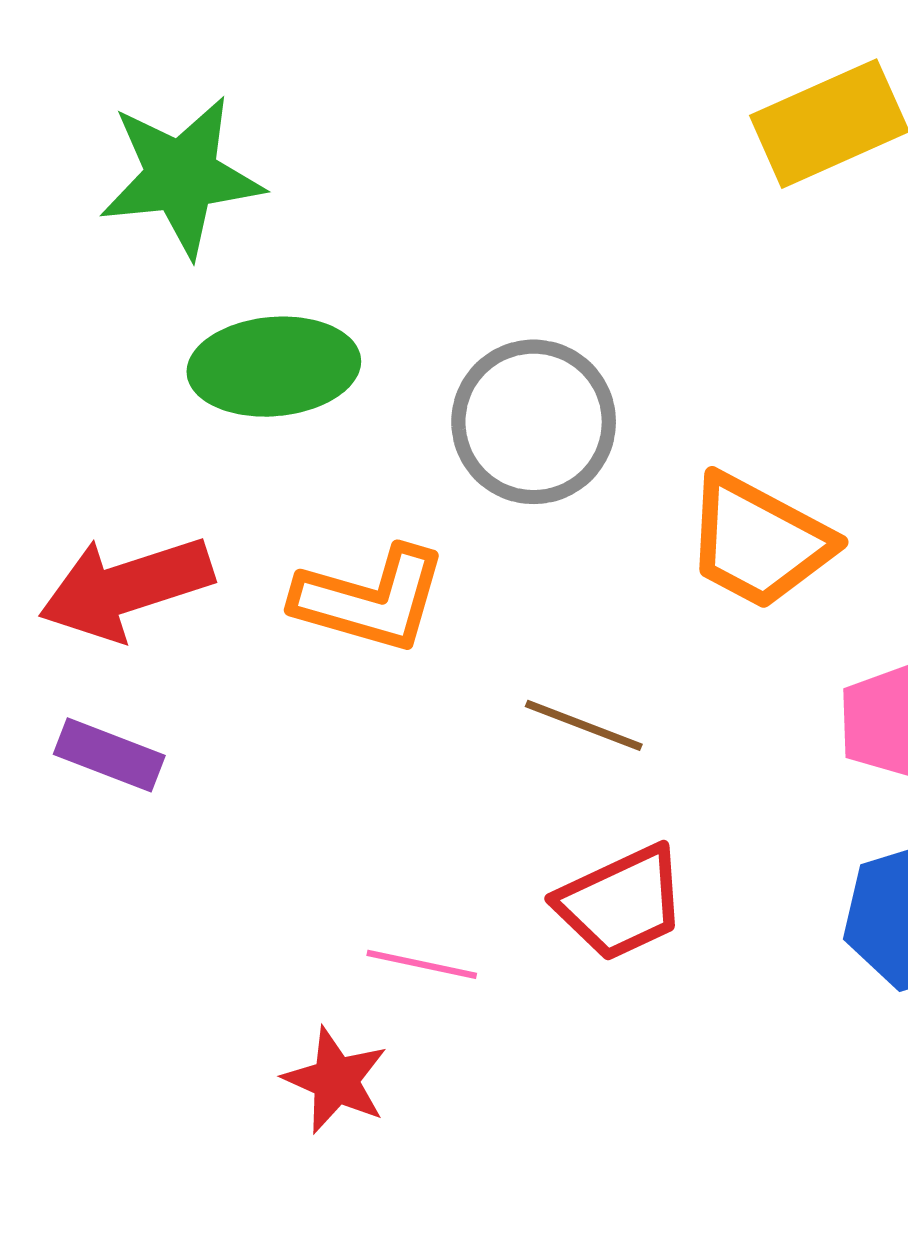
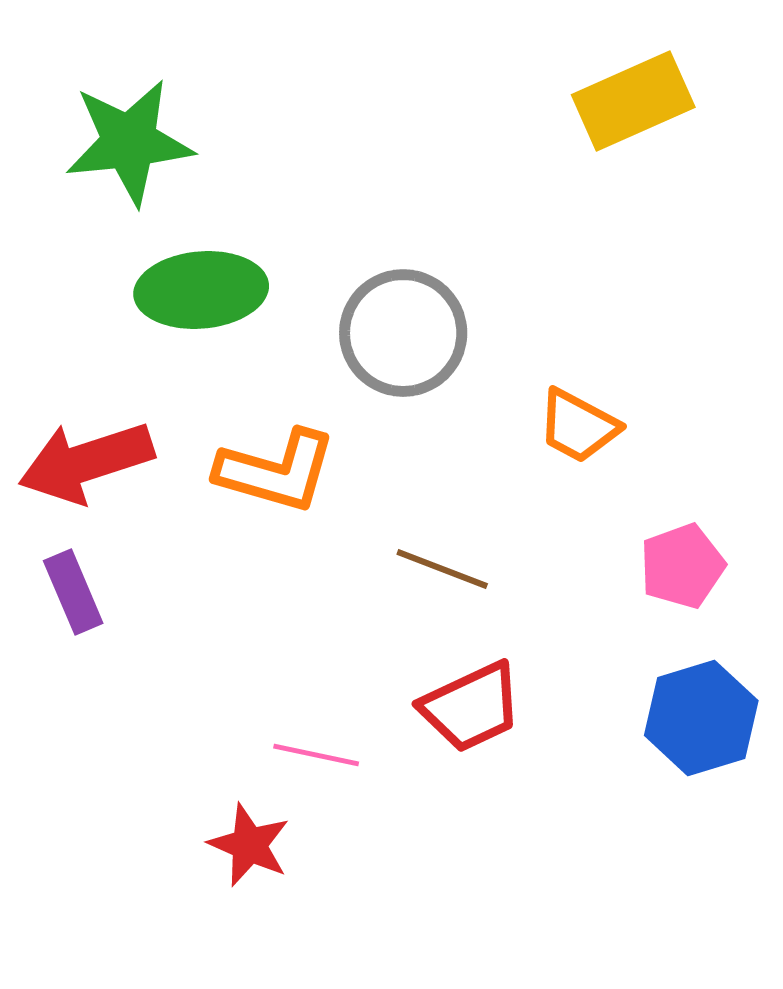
orange trapezoid: (759, 541) -> (578, 426), size x0.7
purple rectangle: (109, 755) -> (73, 592), turned 46

